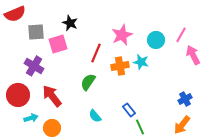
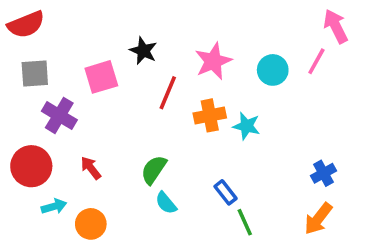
black star: (70, 23) -> (143, 51), moved
gray square: (36, 32) -> (35, 73), moved
pink arrow: (193, 55) -> (336, 26), moved
cyan star: (141, 62) -> (246, 126), moved
green semicircle: (88, 82) -> (154, 170), moved
red arrow: (52, 96) -> (91, 168), size x0.6

